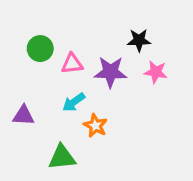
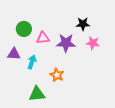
cyan arrow: (74, 102) -> (32, 62), moved, turned 144
purple triangle: (23, 116) -> (14, 54), moved

